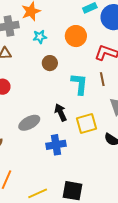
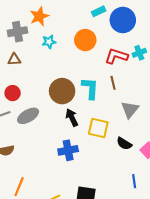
brown circle: (50, 63) -> (62, 91), moved, size x1.6
gray ellipse: (29, 123) -> (28, 116), moved
yellow square: (86, 123) -> (98, 128), turned 30

